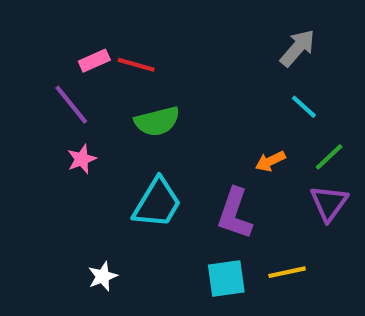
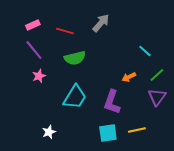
gray arrow: (298, 48) -> (101, 23), moved
pink rectangle: (94, 61) -> (33, 25), moved

